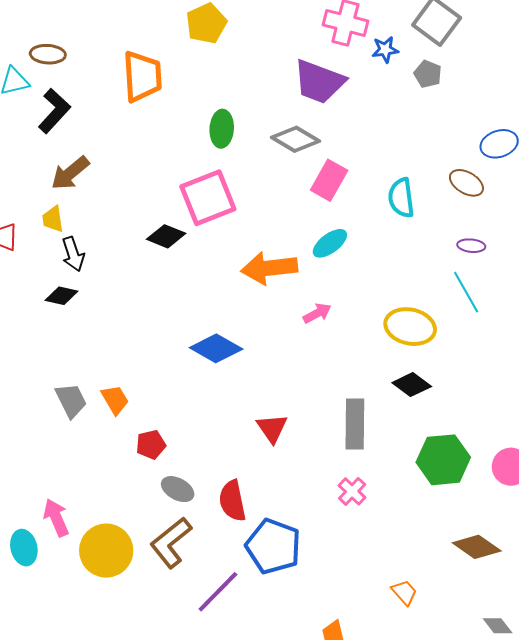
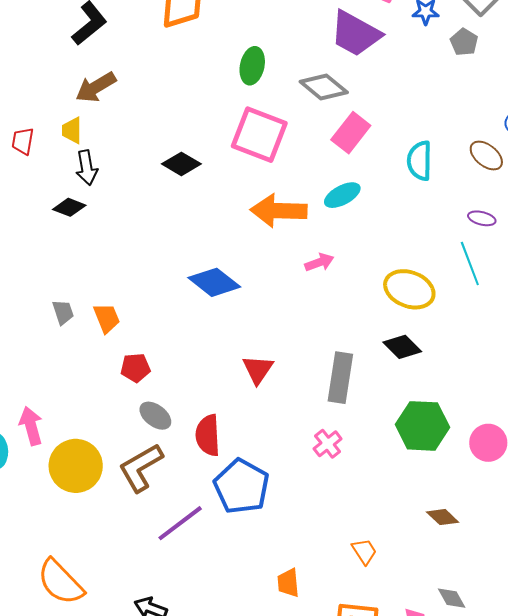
pink square: (208, 198) -> (259, 135), moved, turned 34
gray trapezoid: (71, 400) -> (63, 312), size x0.7
brown diamond: (477, 547) -> (443, 517), size x0.7

